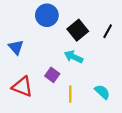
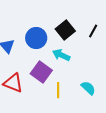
blue circle: (47, 15) -> (36, 38), moved
purple square: (52, 75) -> (41, 72), size x1.5

